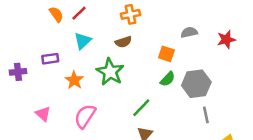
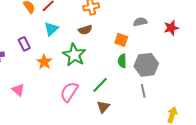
purple rectangle: (50, 59) -> (24, 44), turned 72
green semicircle: (168, 79) -> (122, 61), turned 136
gray line: (206, 115) -> (143, 91), moved
pink semicircle: (85, 116) -> (69, 92), moved

